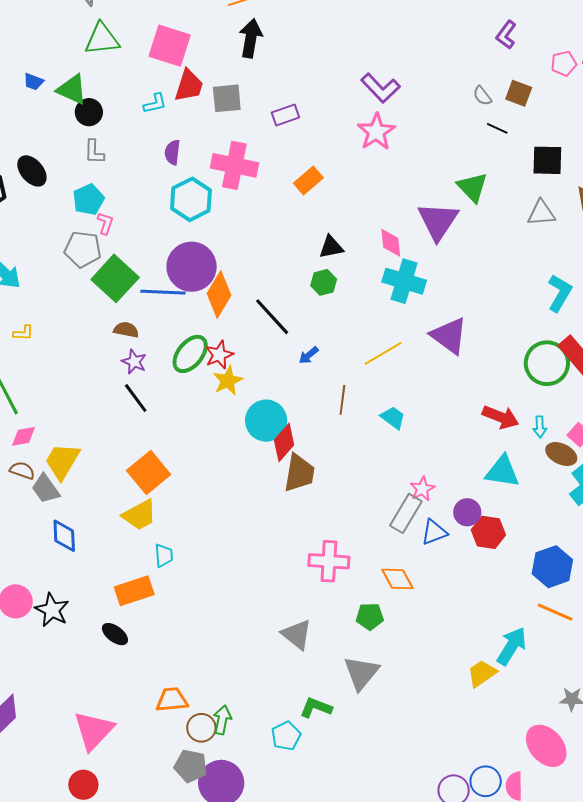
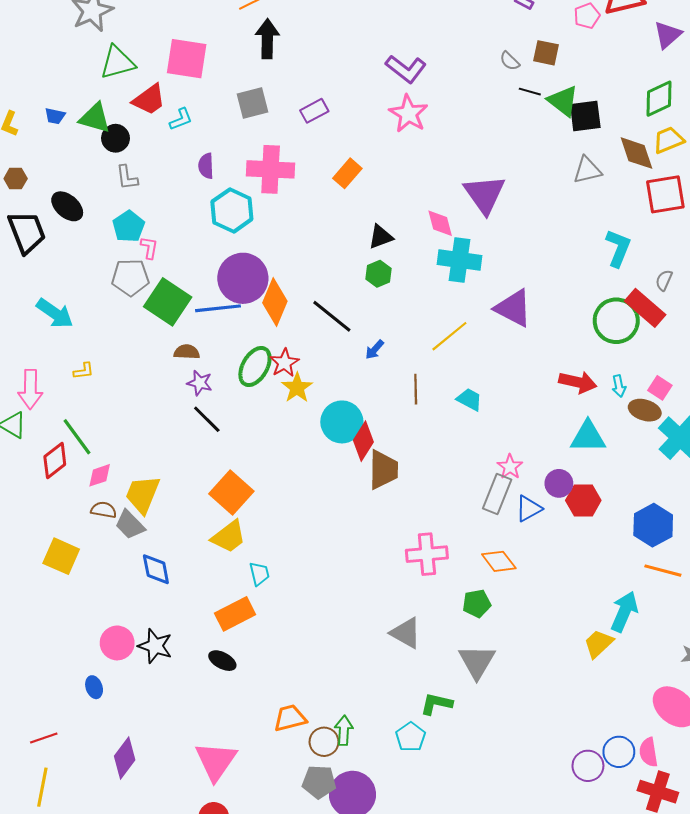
red trapezoid: (189, 86) -> (149, 100), moved, turned 45
green triangle: (472, 187) -> (563, 101), moved

